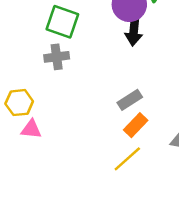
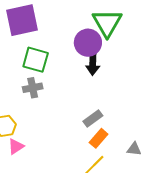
pink triangle: (31, 129) -> (16, 147), turned -36

